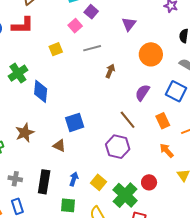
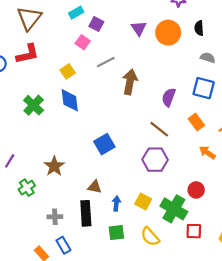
orange circle: (151, 54) -> (168, 33), moved
brown arrow: (110, 71) -> (130, 82), size x1.6
blue diamond: (41, 91) -> (70, 100), moved
brown triangle: (59, 146) -> (95, 187), moved

